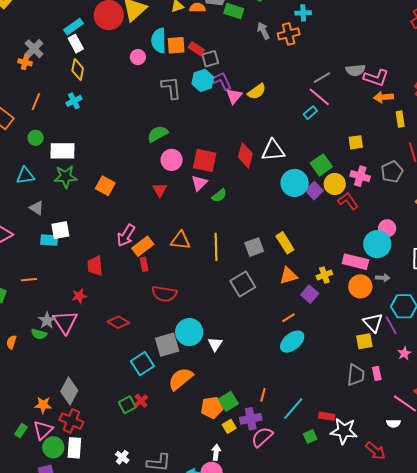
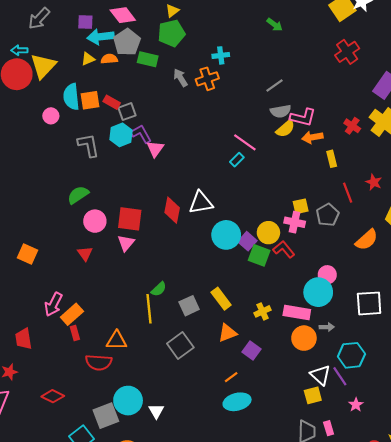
gray line: (322, 78) -> (274, 86), moved
yellow semicircle: (257, 91) -> (285, 129), moved
yellow square: (356, 142) -> (301, 206), moved
green square: (321, 165) -> (259, 255), moved, turned -30
green semicircle: (219, 195) -> (159, 289), moved
orange triangle: (180, 240) -> (117, 340), moved
yellow cross: (324, 275) -> (263, 311), moved
cyan ellipse: (292, 342) -> (237, 402), turned 30

